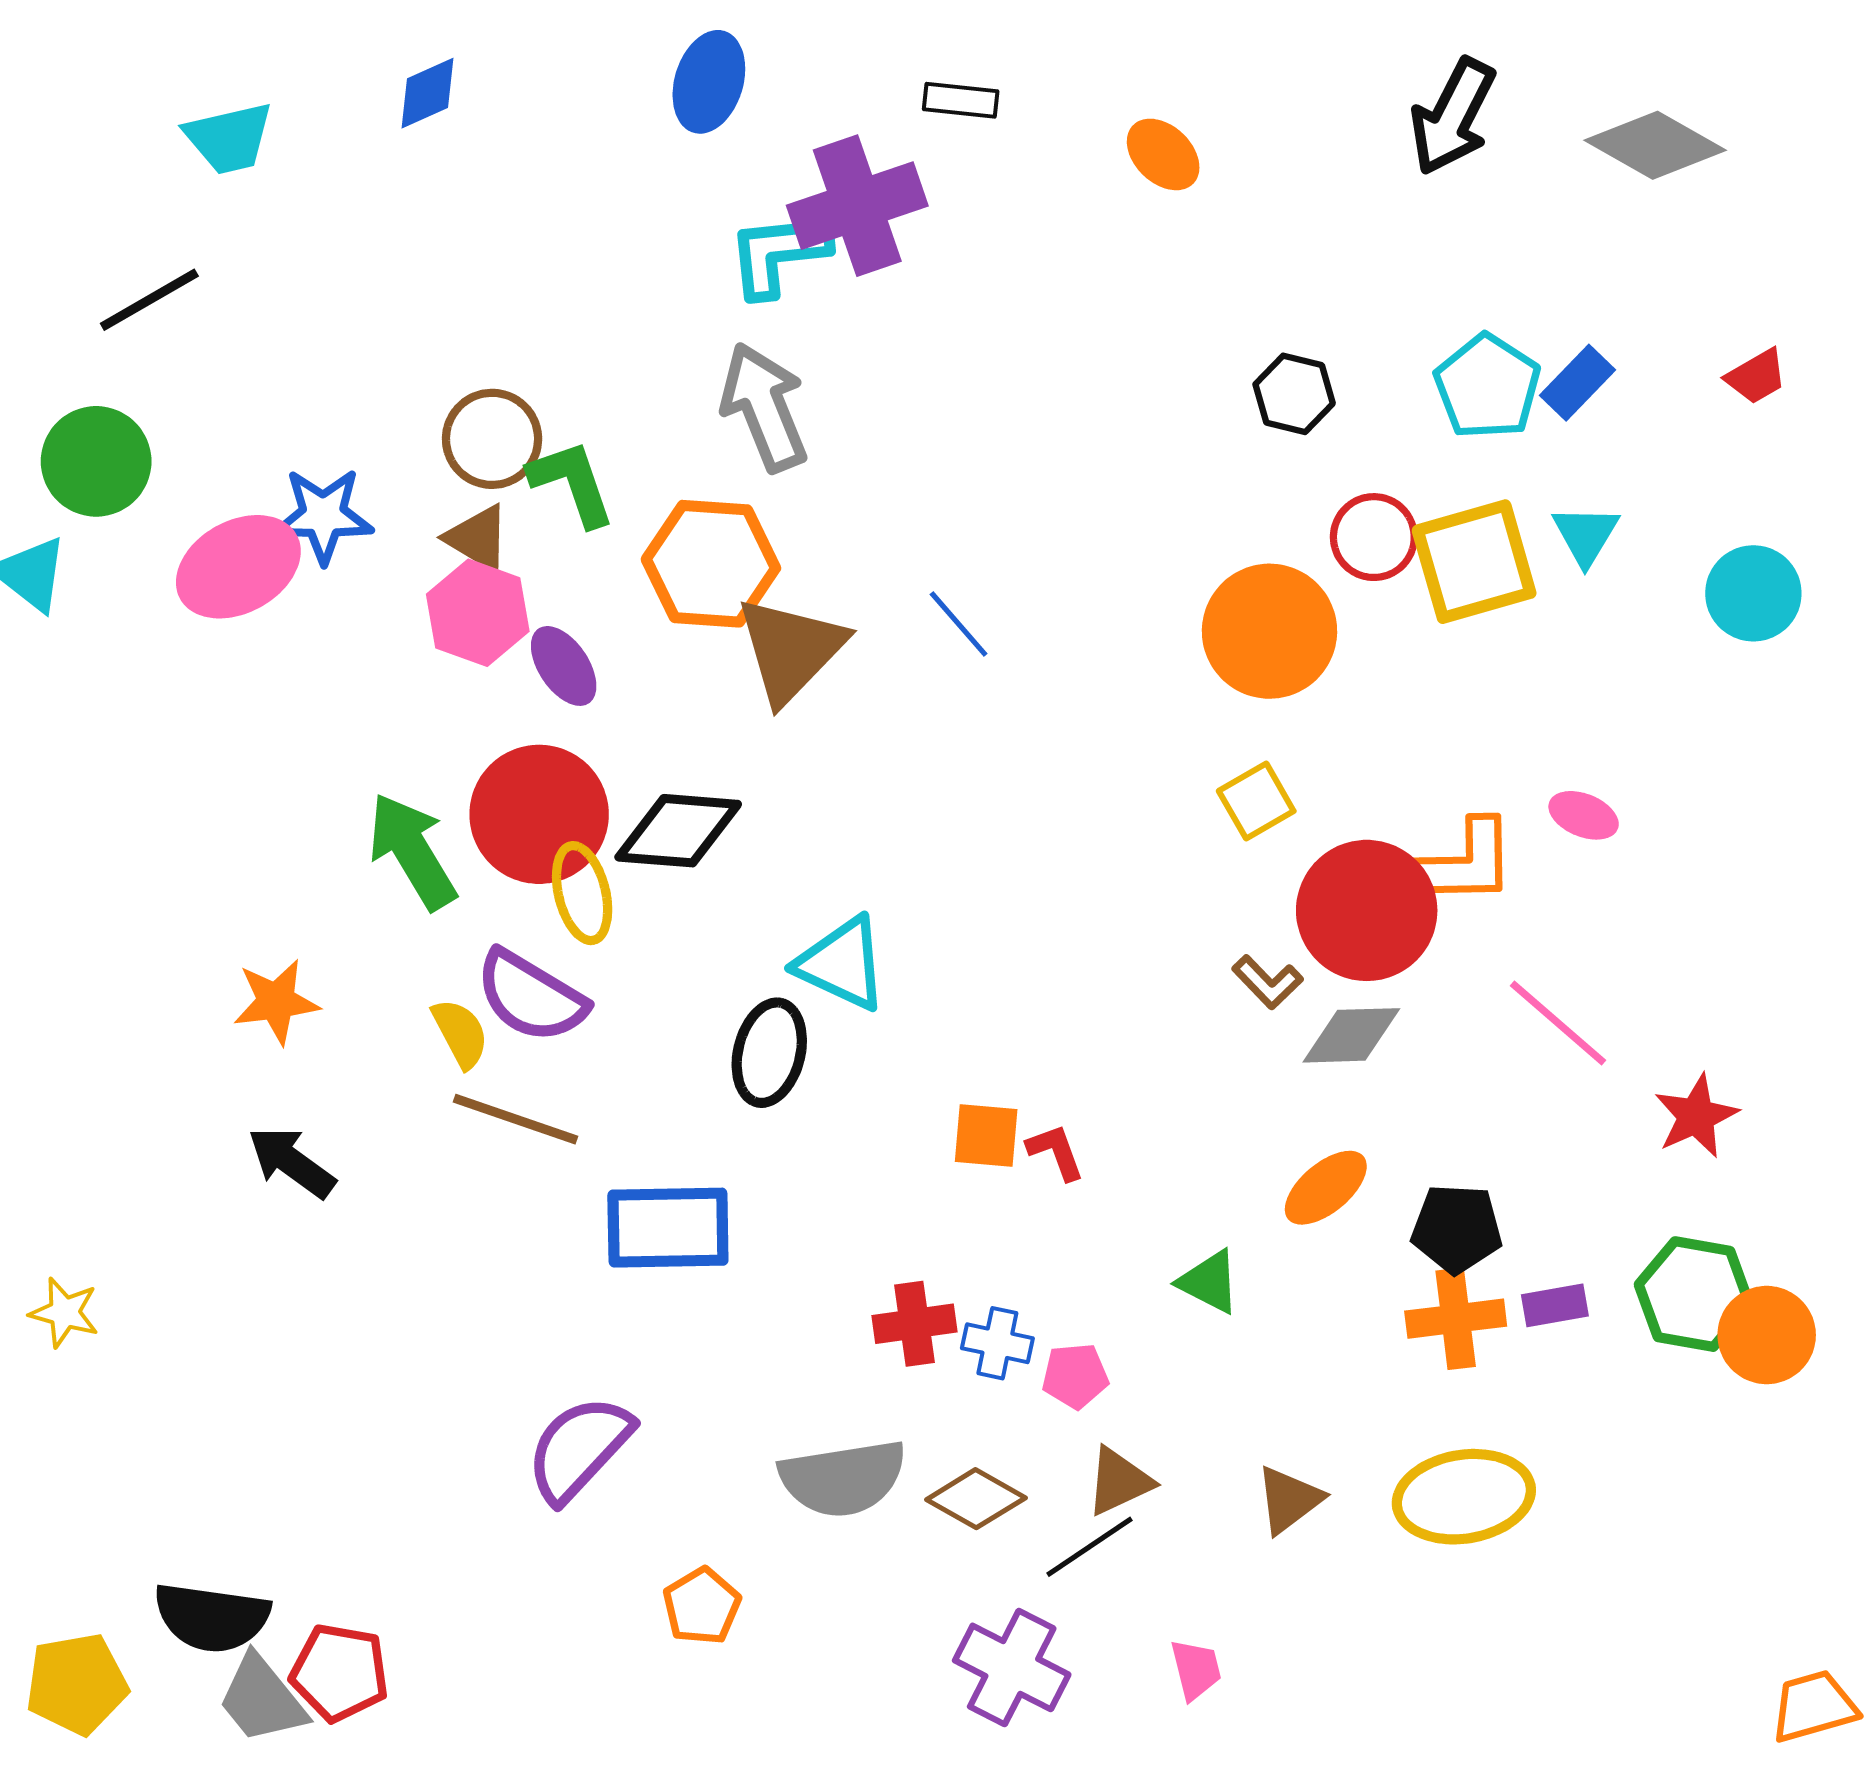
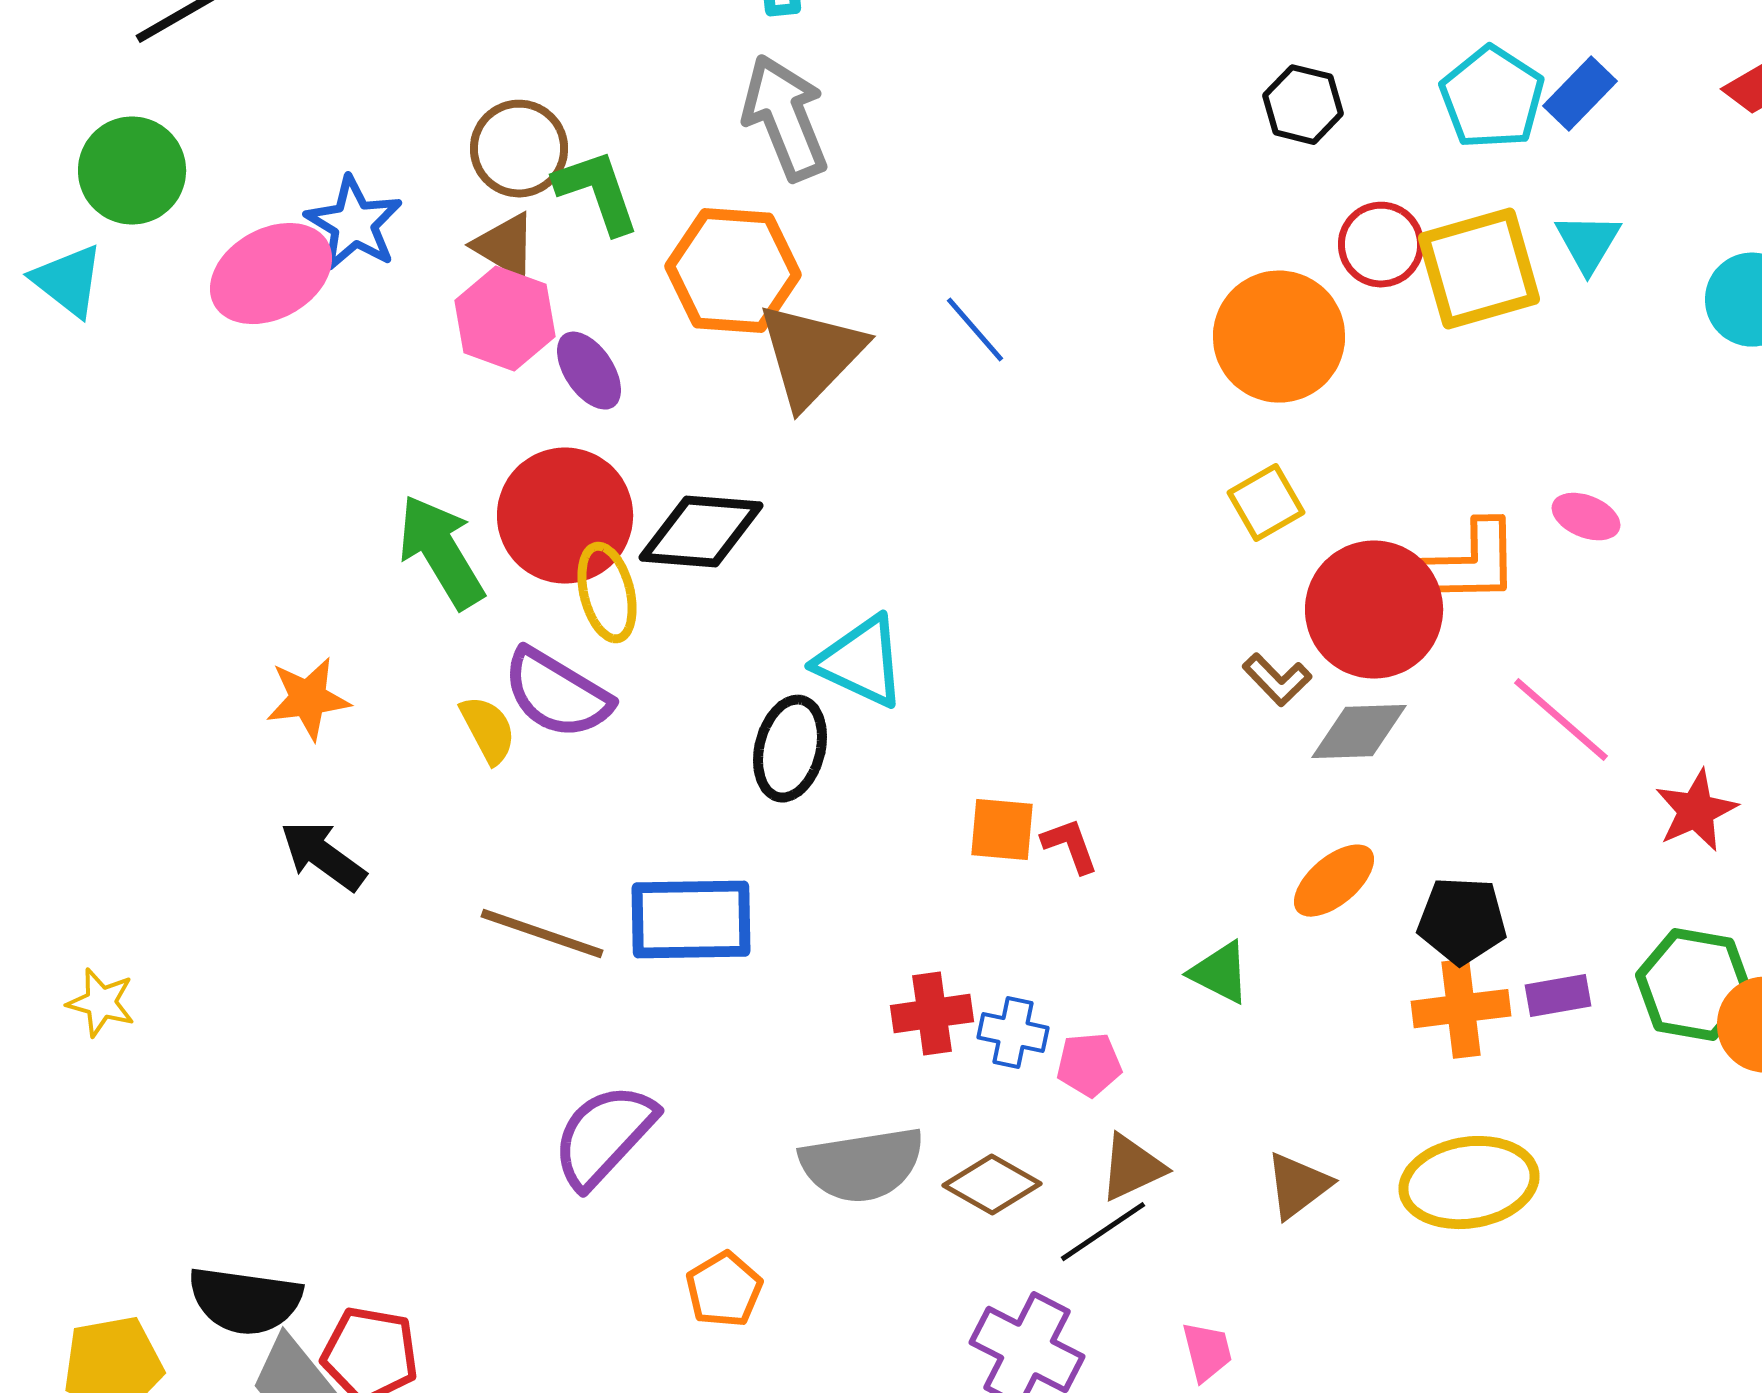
blue star: (323, 516) -> (354, 224), turned 30
brown line: (516, 1119) -> (542, 934), moved

